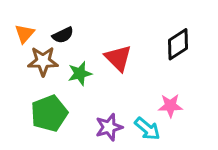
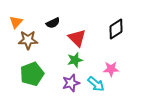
black semicircle: (63, 35) -> (53, 23), moved
green star: (80, 73) -> (75, 60), moved

